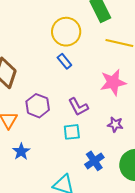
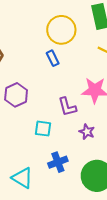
purple L-shape: (78, 107) -> (67, 107), moved

